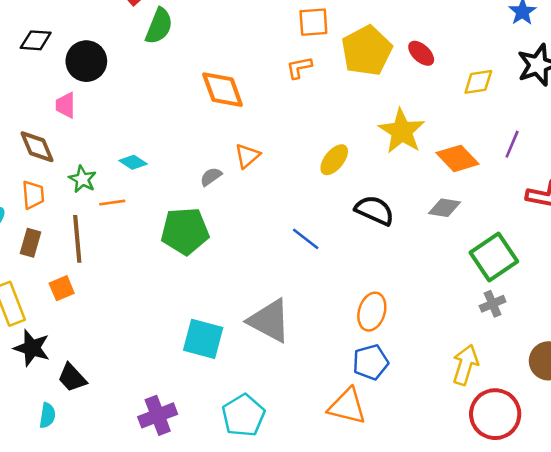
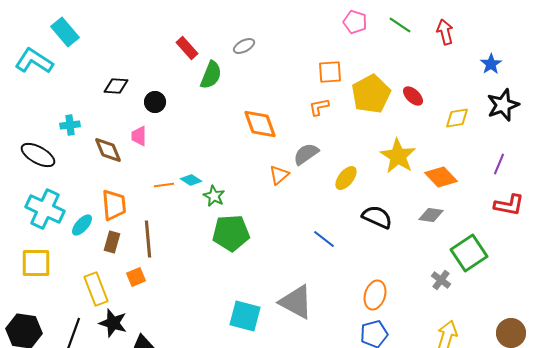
black circle: (86, 61) -> (155, 102), size x0.7
purple line: (512, 144) -> (499, 164), moved
brown diamond: (37, 147) -> (108, 150), moved
gray semicircle: (211, 177) -> (306, 154), moved, size x1.5
green star: (82, 179) -> (214, 196), moved
orange trapezoid: (33, 195) -> (114, 205), size x1.4
orange line: (112, 203) -> (164, 185), moved
gray cross: (493, 304) -> (441, 280), moved, turned -30

